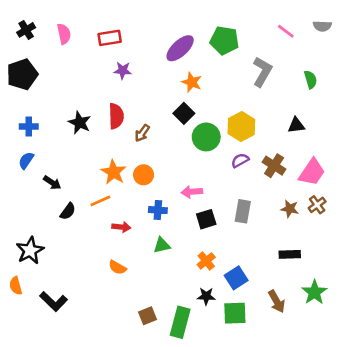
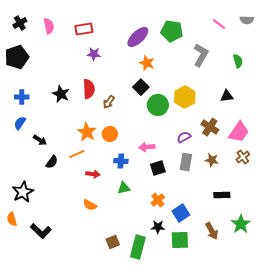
purple semicircle: (240, 160) -> (184, 137), moved
brown star: (290, 209) -> (212, 160), moved

